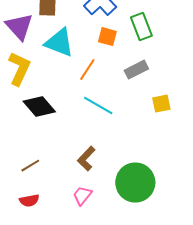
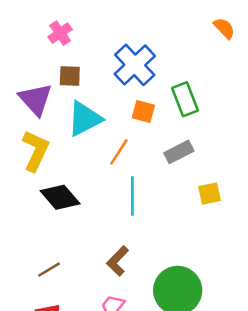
cyan triangle: (59, 43) -> (85, 119), turned -48
cyan line: (98, 106) -> (132, 196), turned 60

